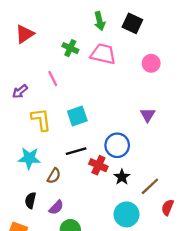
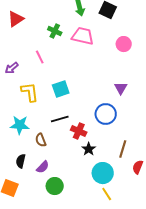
blue circle: (117, 145) -> (106, 114), moved
brown semicircle: (54, 176) -> (41, 140), turned 128
black star: (122, 177) -> (89, 149), moved
brown line: (150, 186) -> (123, 149), turned -30

